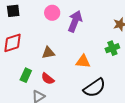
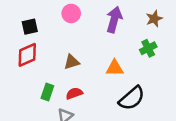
black square: (13, 11) -> (30, 27), moved
purple arrow: (75, 21) -> (114, 20), moved
red semicircle: (48, 79) -> (74, 93), turned 128

